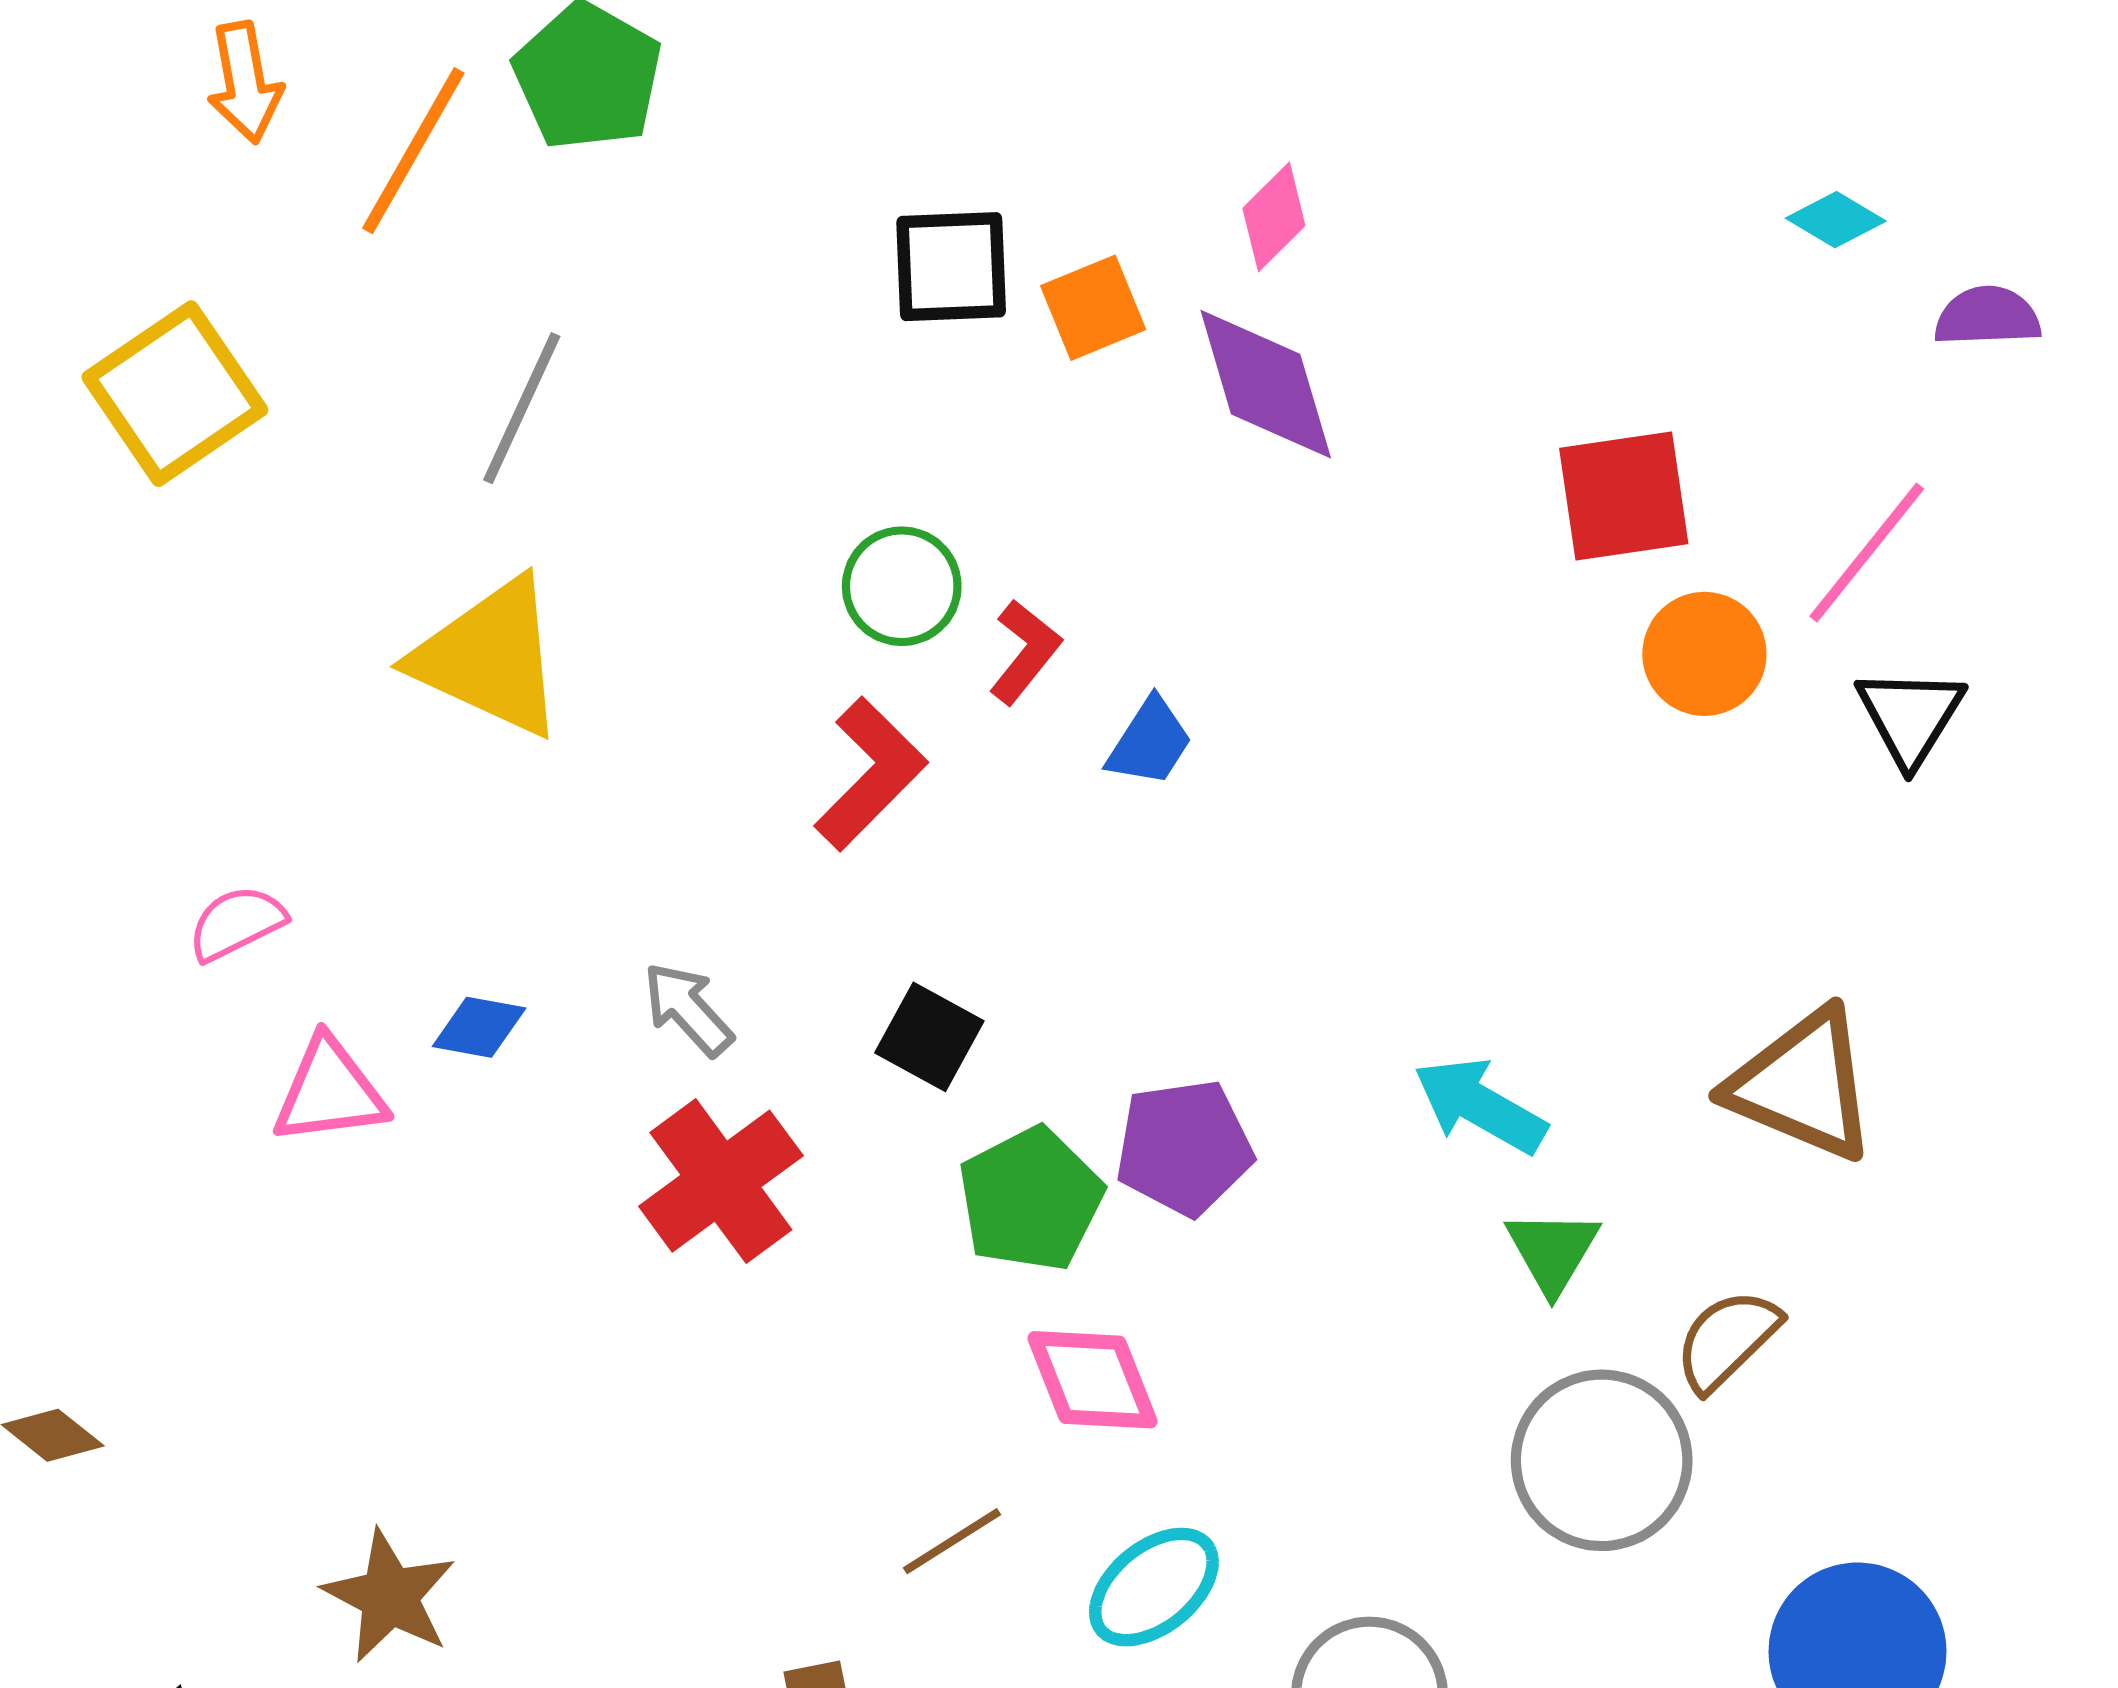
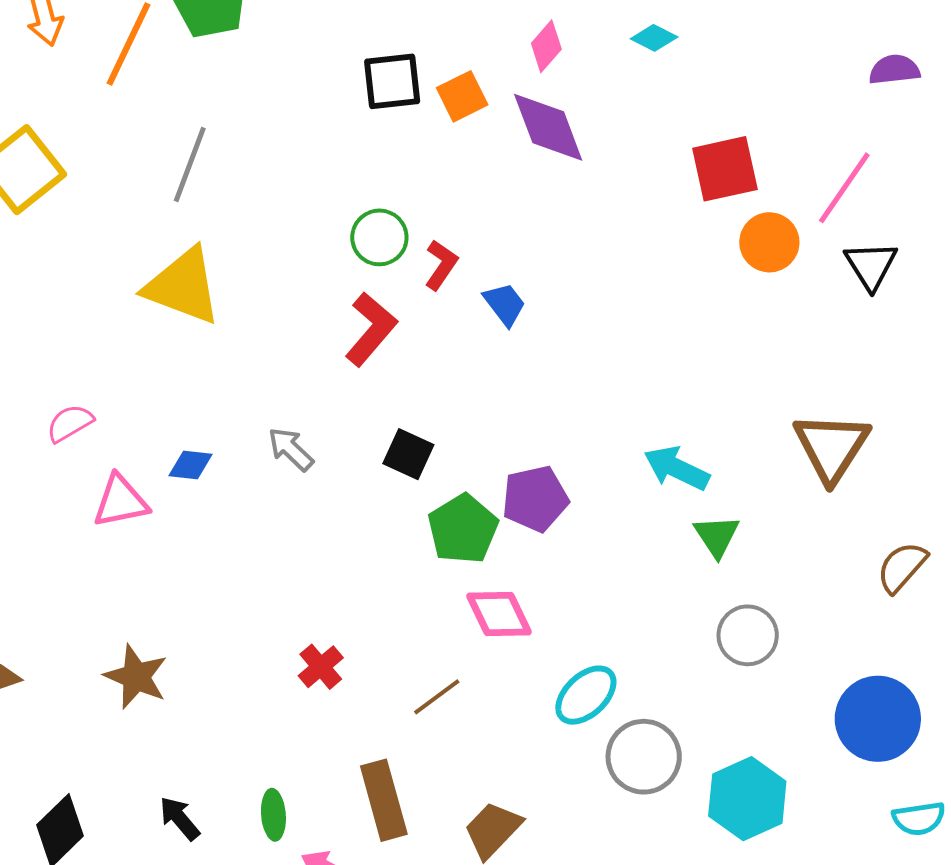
cyan diamond: (1836, 220) -> (654, 38), moved
blue trapezoid: (1150, 742) -> (505, 304), turned -66
brown triangle: (1802, 1085) -> (832, 447), turned 44
red cross: (721, 1181) -> (321, 667), moved, size x0.6
brown semicircle: (1727, 1340) -> (902, 567), moved
gray circle: (1602, 1460) -> (748, 635), size x0.7
cyan ellipse: (1154, 1587) -> (586, 695), moved
brown star: (390, 1596) -> (136, 677), moved

